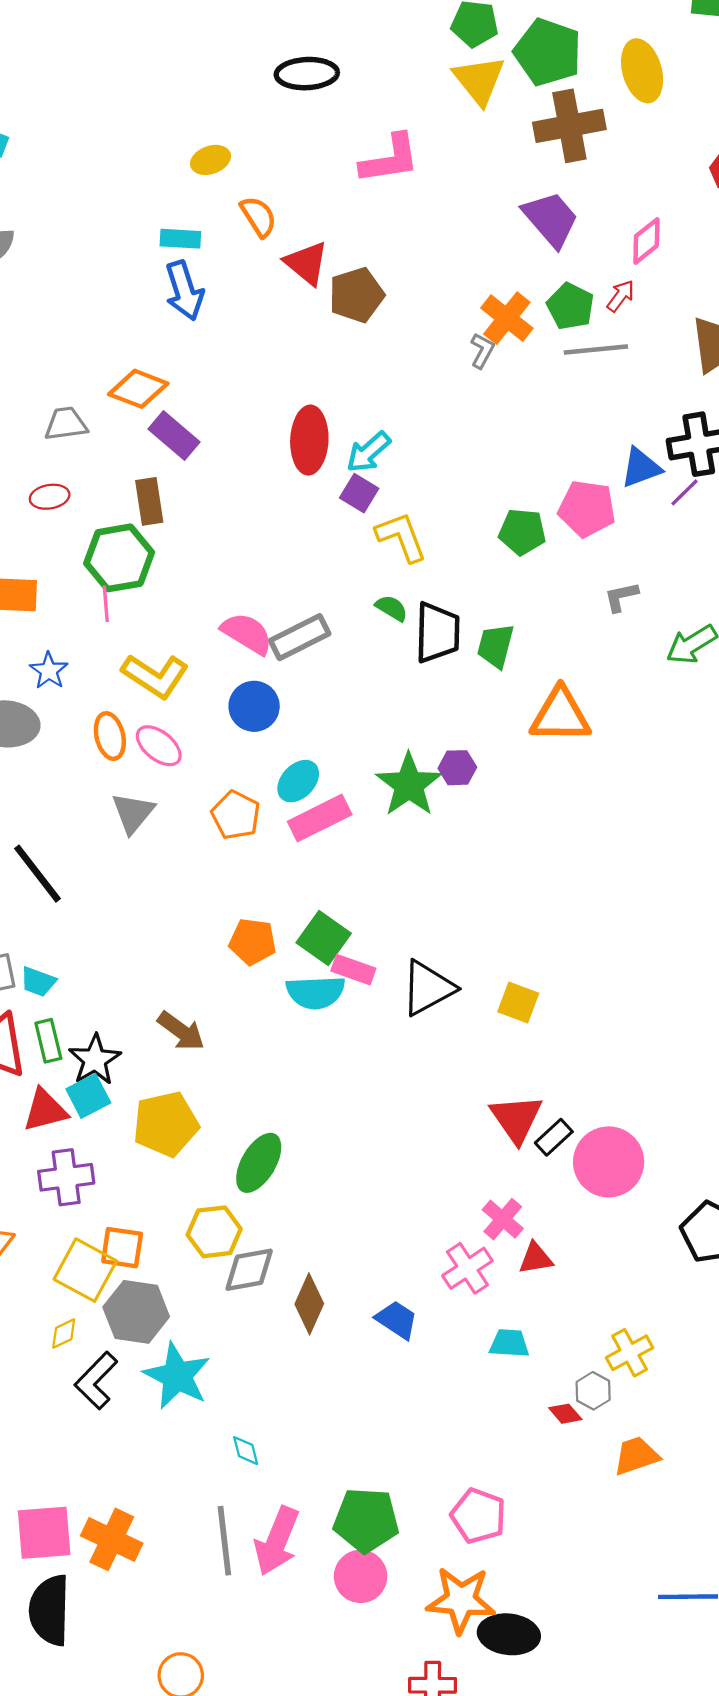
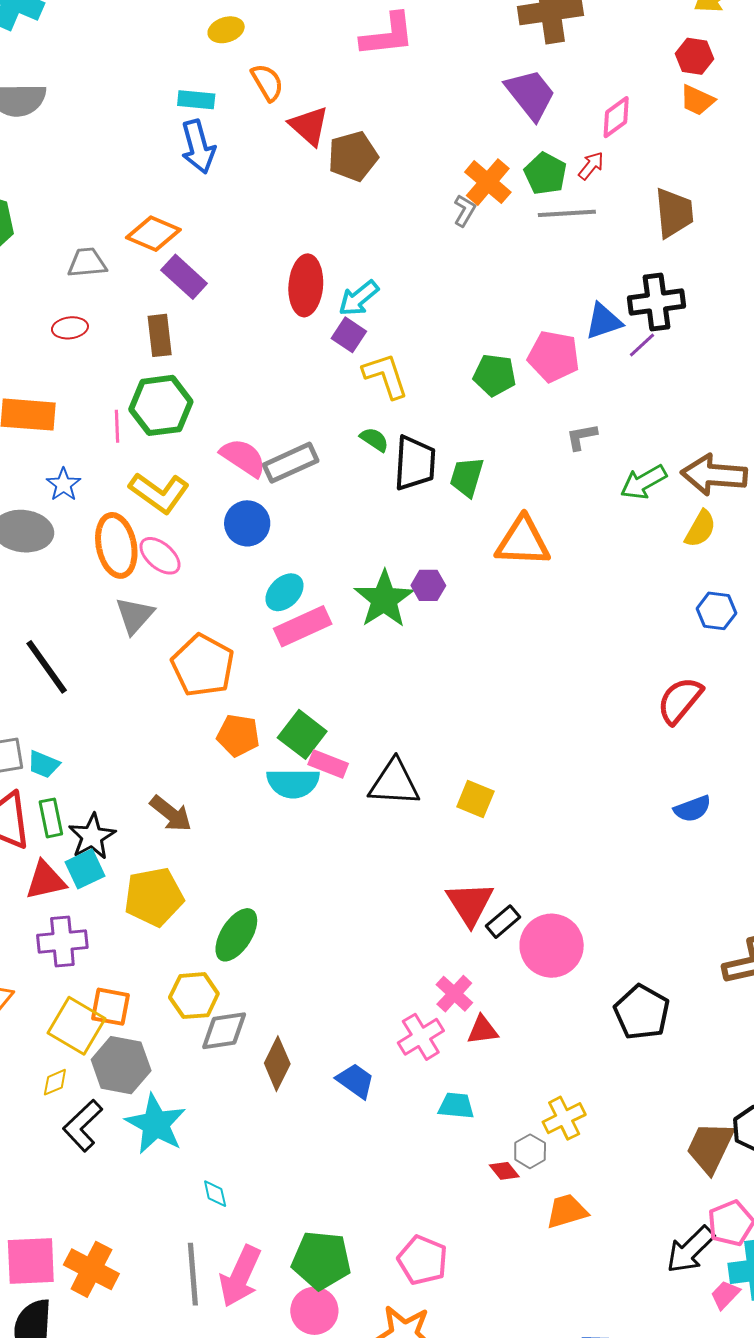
green hexagon: (119, 558) -> (161, 405), moved
orange ellipse: (110, 736) -> (116, 545), size x1.5
orange pentagon: (236, 815) -> (203, 665), moved, size x1.4
black triangle: (428, 988) -> (394, 783), turned 30

